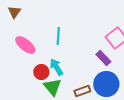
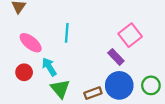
cyan arrow: (56, 67) -> (49, 67), moved
red circle: (41, 72) -> (24, 72), moved

